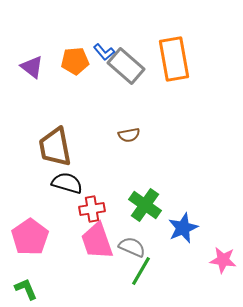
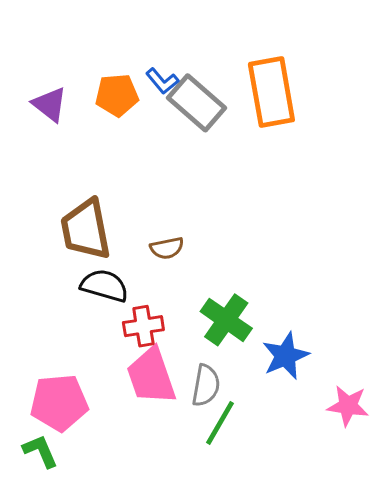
brown semicircle: (129, 135) -> (167, 248), moved
pink pentagon: (30, 237) -> (59, 403), moved, turned 30
gray semicircle: (132, 247) -> (206, 385), turned 76

